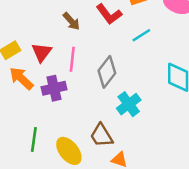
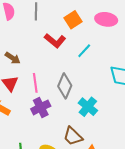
brown arrow: (71, 21) -> (13, 58), moved
purple cross: (54, 88) -> (41, 107), moved

